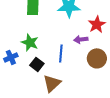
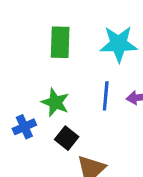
blue line: (61, 53) -> (106, 96), moved

